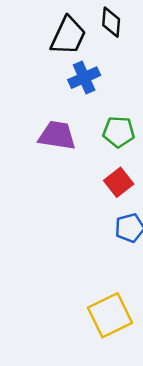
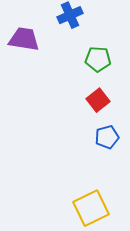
purple trapezoid: (57, 135) -> (24, 39), moved

